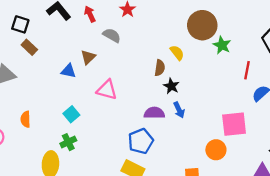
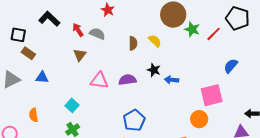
red arrow: (90, 14) -> (78, 30), moved
brown semicircle: (160, 68) -> (133, 43), moved
red line: (247, 70) -> (214, 34), moved, turned 42
blue triangle: (68, 71) -> (42, 77), moved
blue arrow: (179, 110) -> (172, 80), moved, turned 128
purple semicircle: (154, 113) -> (127, 80), moved

